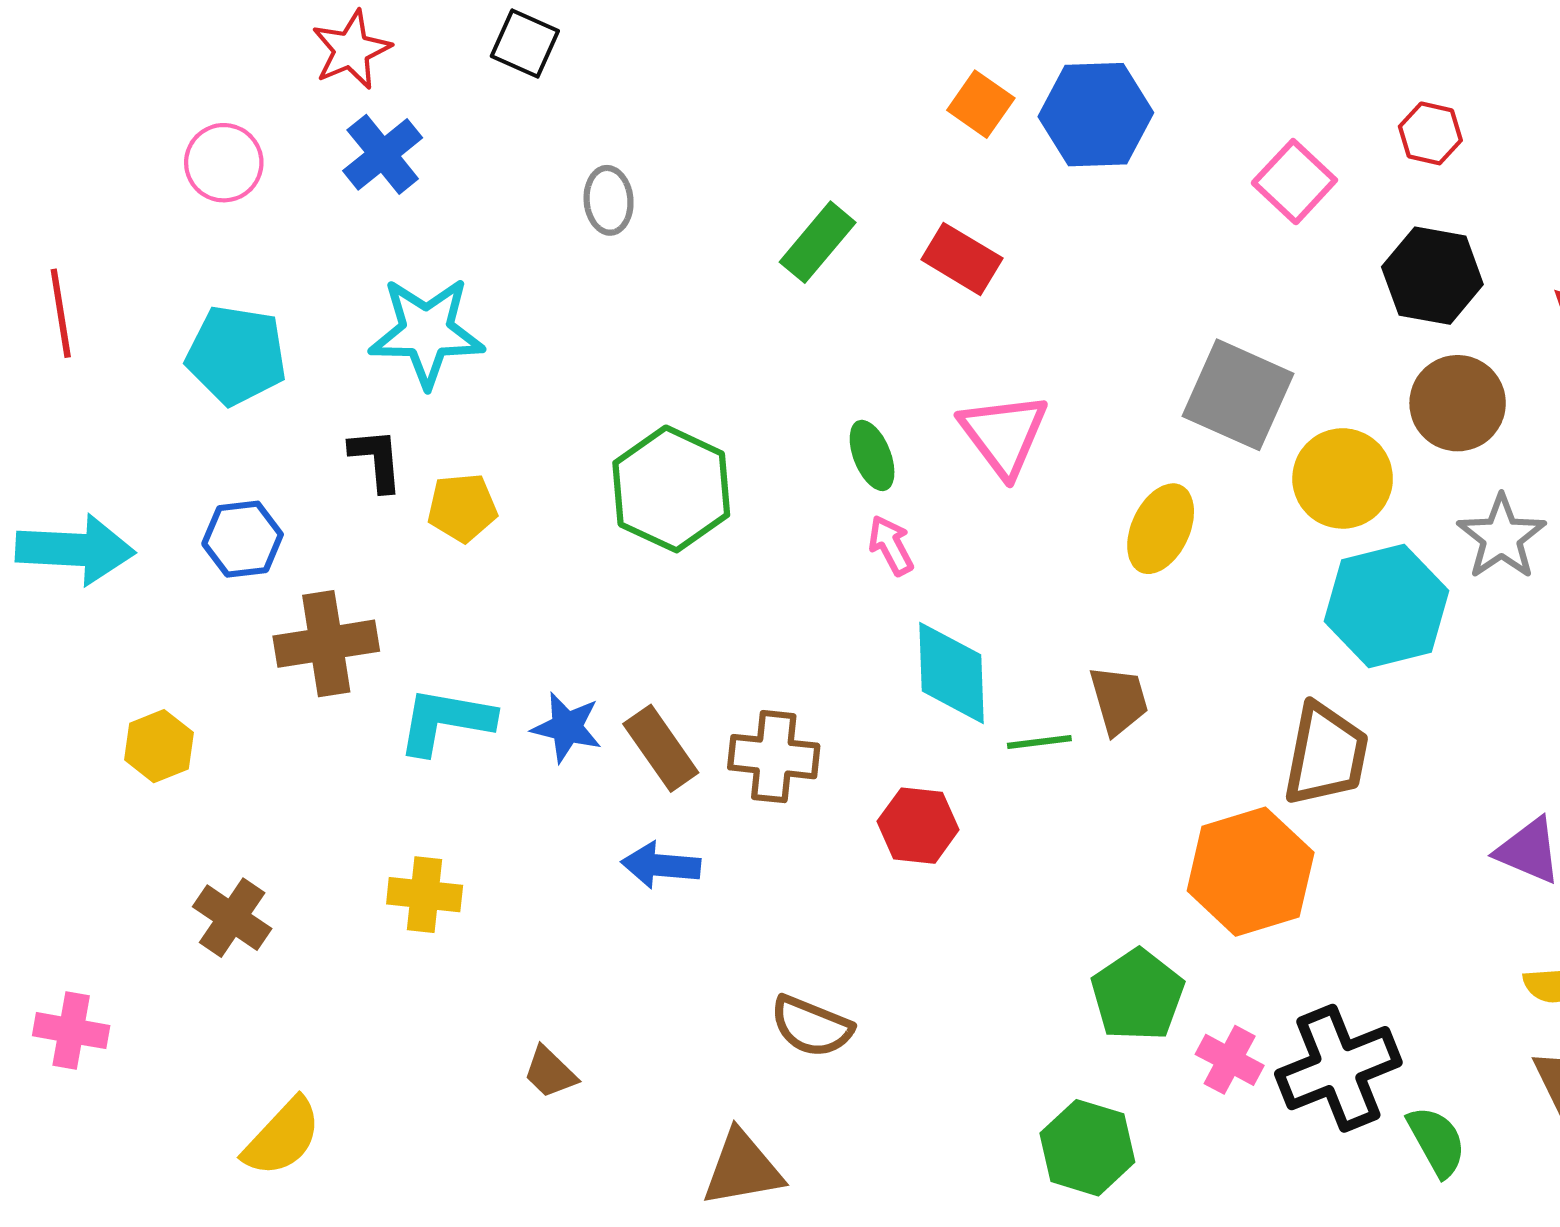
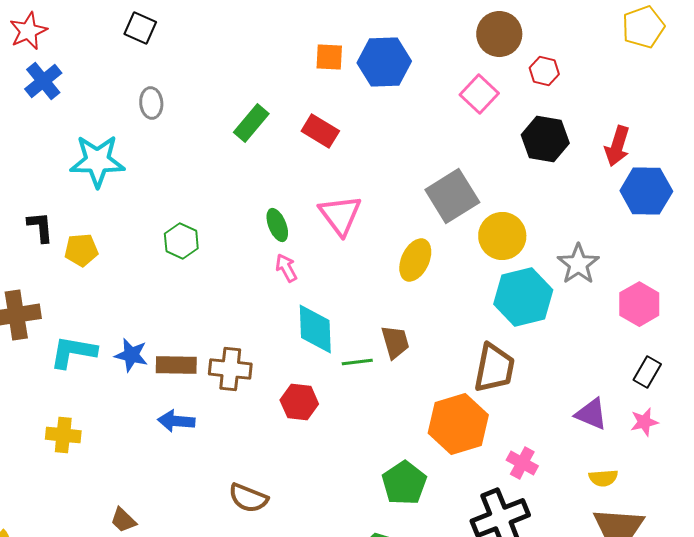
black square: (525, 44) -> (140, 28), moved
orange square: (981, 104) -> (329, 57), turned -32
cyan star: (427, 332) -> (97, 161), moved
gray square: (1238, 395) -> (452, 196), turned 34
brown circle: (1458, 403) -> (499, 34), moved
green hexagon: (671, 489) -> (181, 241), size x0.6
brown rectangle: (661, 748) -> (176, 365), turned -54
pink cross: (1230, 1060) -> (522, 463), moved

